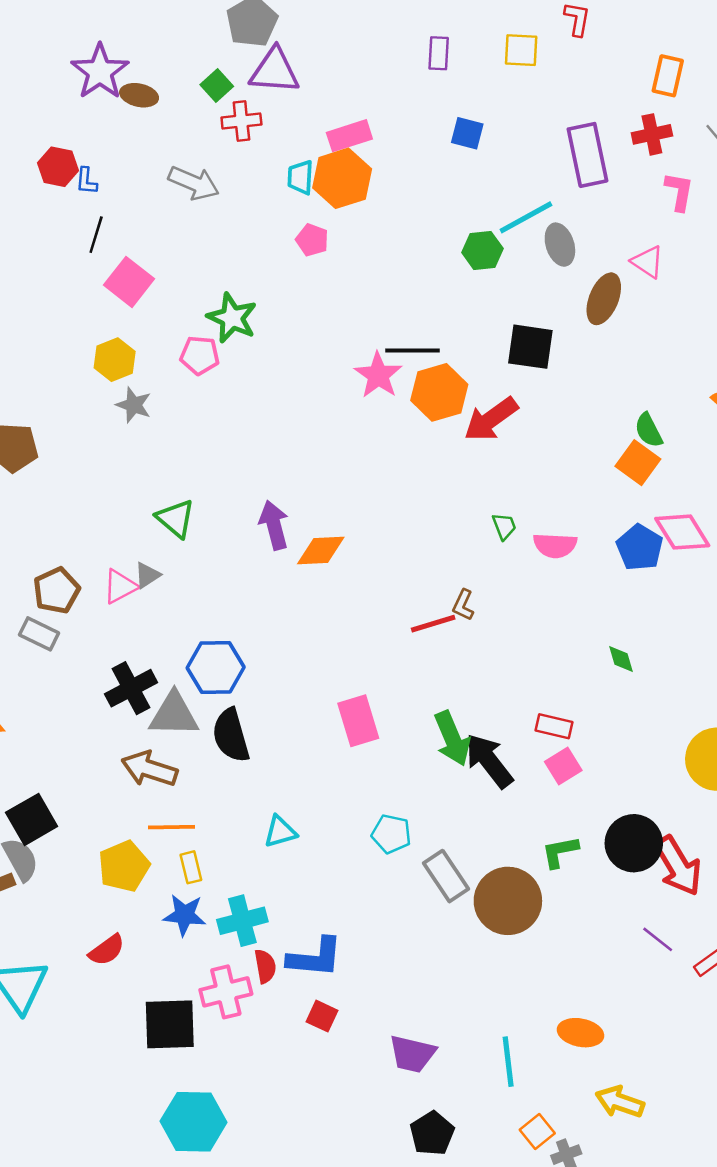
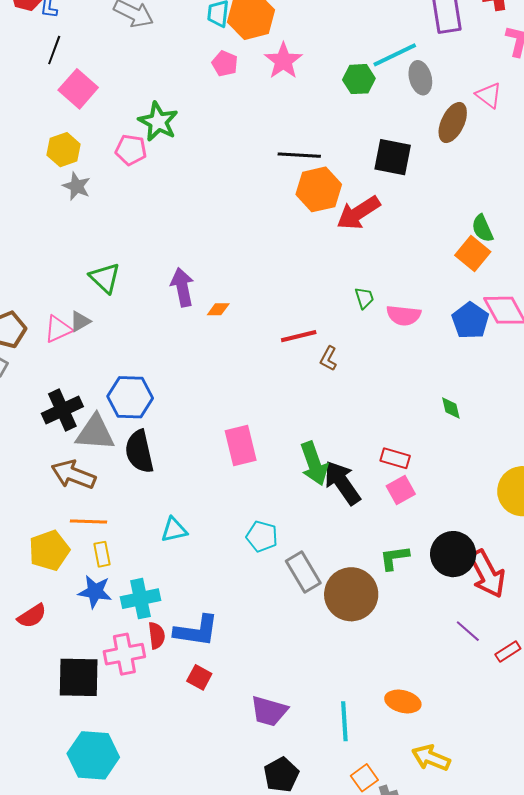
pink star: (378, 375) -> (283, 61), moved
orange diamond: (321, 550) -> (218, 309), size x0.6
red line: (433, 624) -> (299, 336), moved

